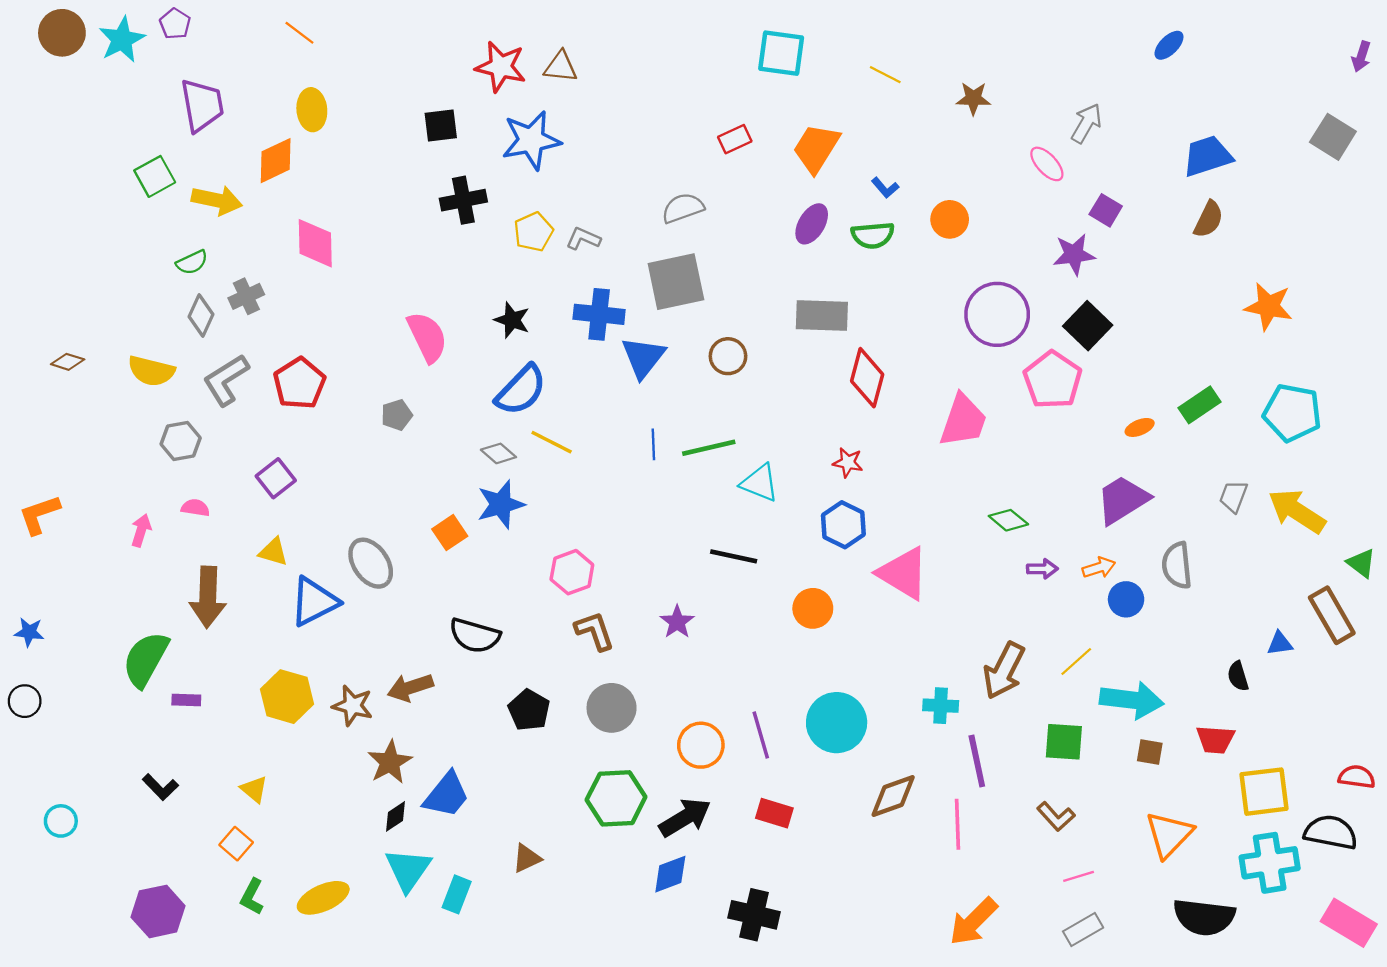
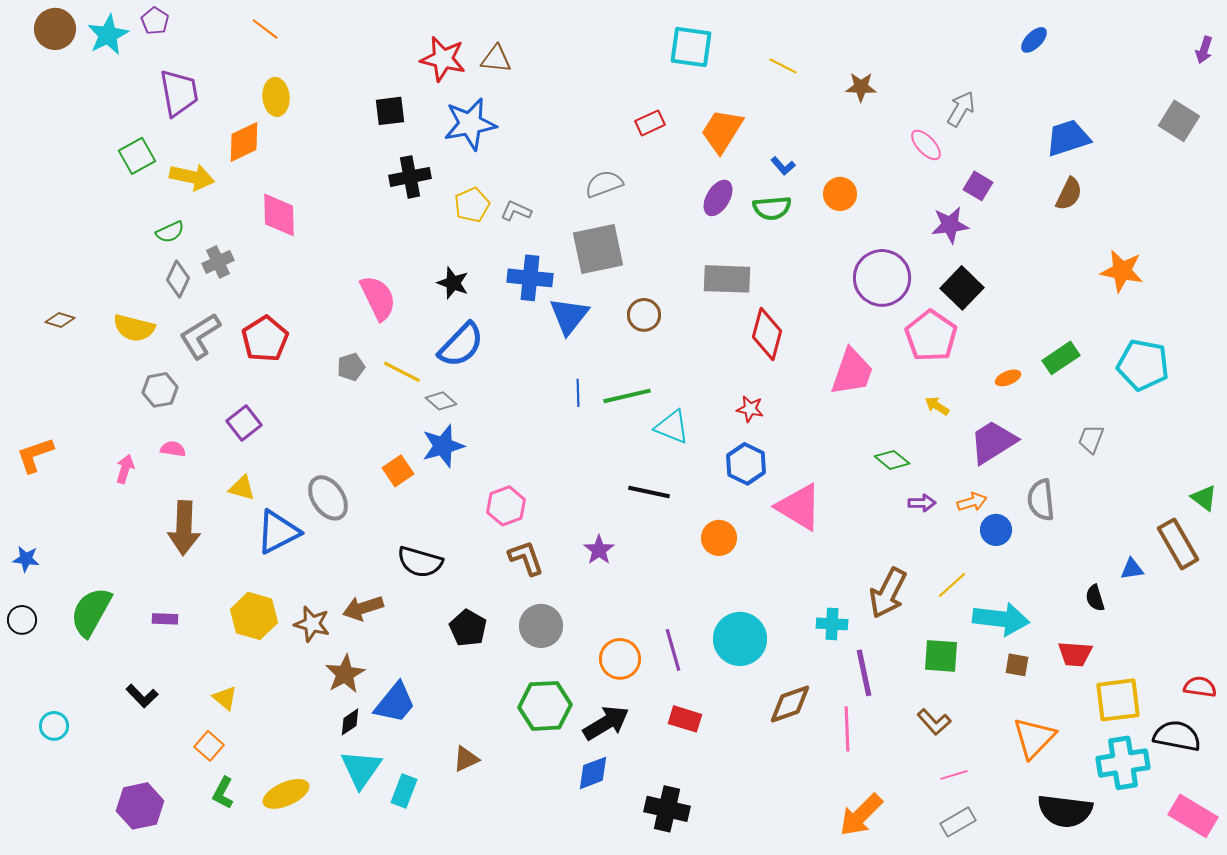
yellow line: (552, 442) -> (402, 372), moved
yellow arrow: (1297, 511) -> (937, 406), moved, size x0.5
green semicircle: (146, 659) -> (91, 612), moved

